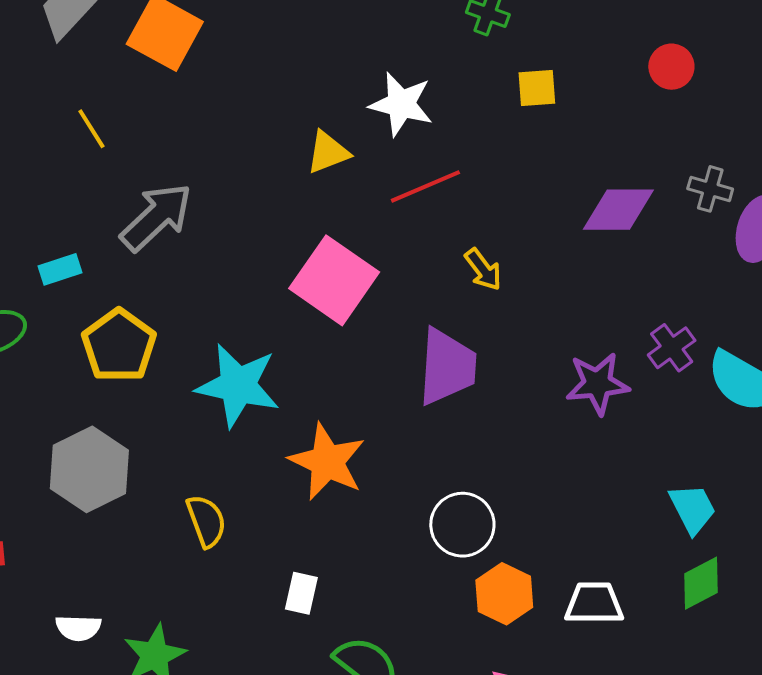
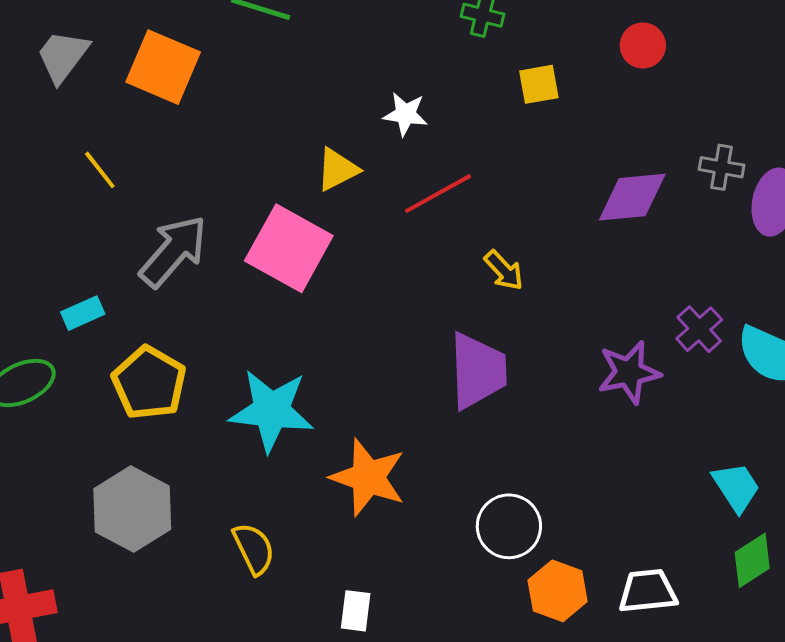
red circle: (671, 67) -> (643, 45), moved
white star: (401, 104) -> (405, 114), size x0.7
pink square: (334, 280) -> (289, 248), moved

